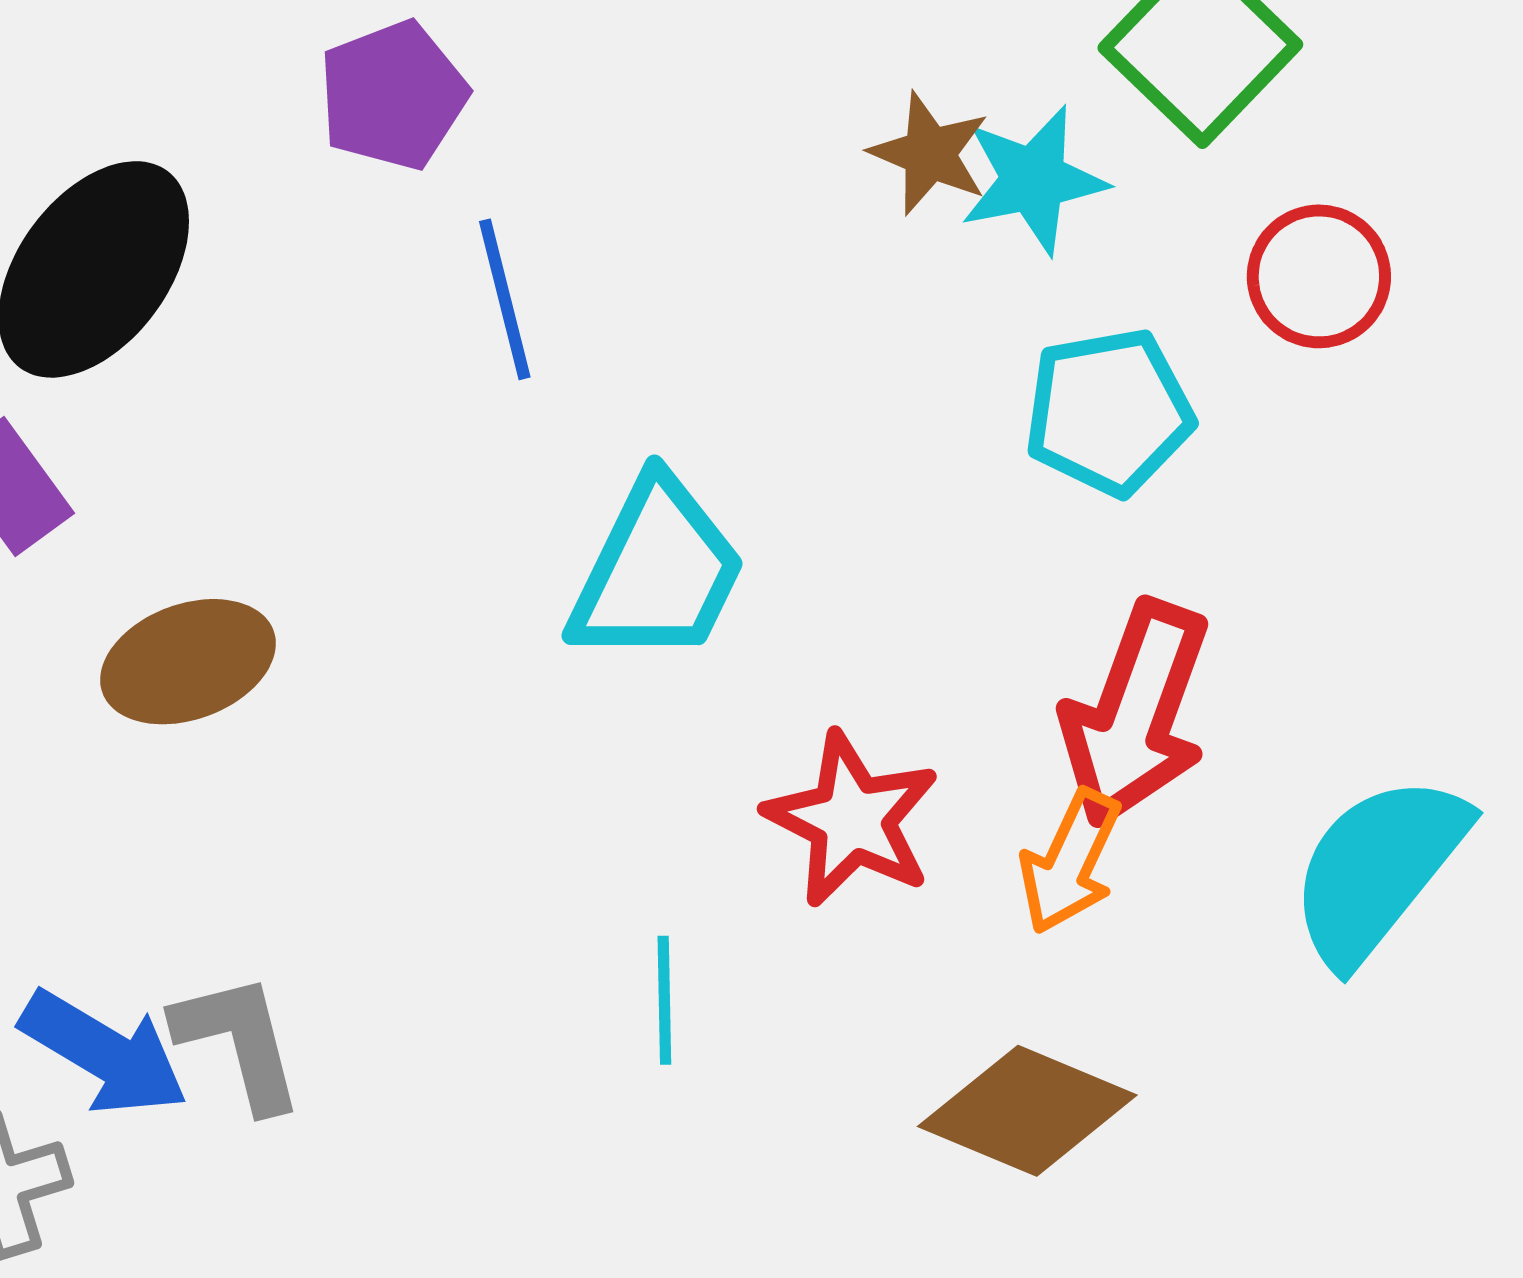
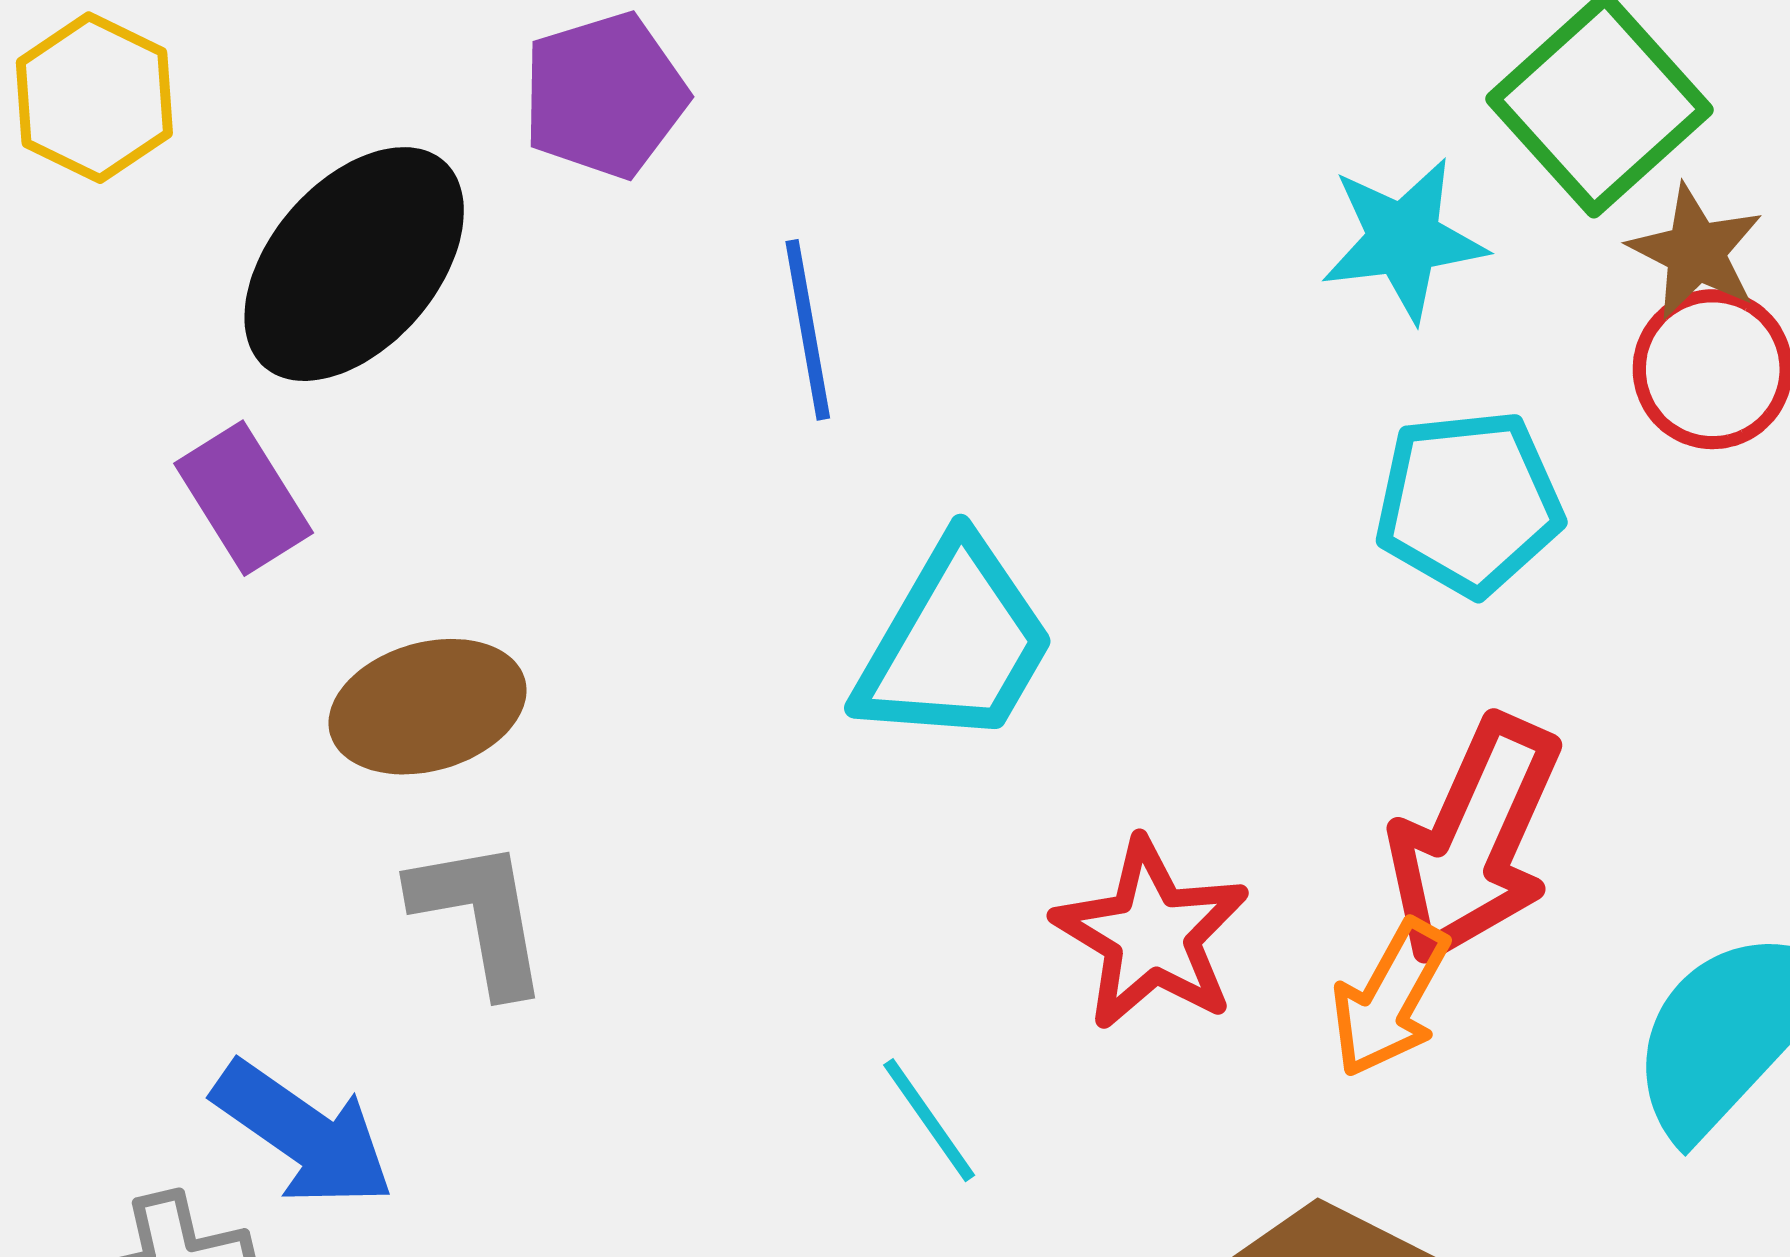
purple pentagon: (393, 95) -> (605, 95), moved
brown star: (930, 154) -> (1696, 252), moved
cyan line: (664, 1000) -> (929, 1120), turned -38
gray L-shape: (239, 1042) -> (480, 916), moved

